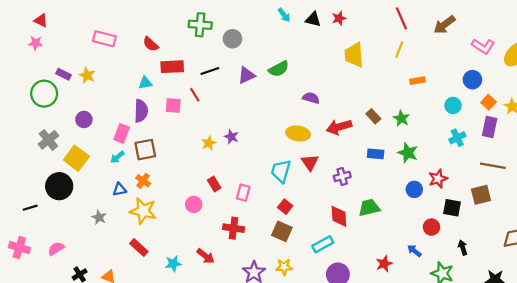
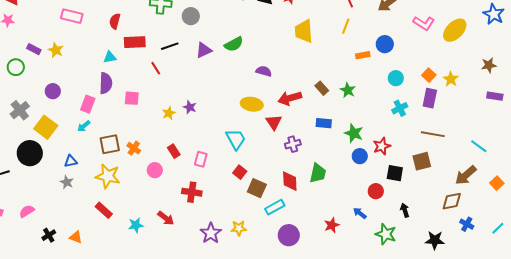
red semicircle: (151, 44) -> (115, 21), turned 63
blue circle: (472, 80) -> (385, 44), moved
green circle: (44, 94) -> (16, 67), size x0.7
pink square: (173, 105) -> (132, 98), moved
brown square: (145, 150) -> (110, 144), moved
green star: (408, 153) -> (354, 133), moved
red triangle: (310, 162) -> (274, 122), moved
cyan trapezoid: (281, 171) -> (236, 139), turned 135
orange cross: (143, 181) -> (134, 148), moved
blue triangle: (119, 189) -> (71, 161), moved
green trapezoid: (369, 208) -> (318, 173), turned 115
brown square: (282, 231) -> (257, 188), moved

